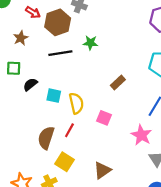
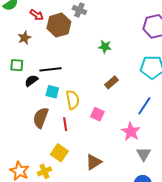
green star: (90, 43) -> (105, 47), moved
black line: (60, 53) -> (50, 69), moved
red line: (69, 130) -> (65, 124), turned -40
brown semicircle: (46, 138) -> (41, 118), moved

